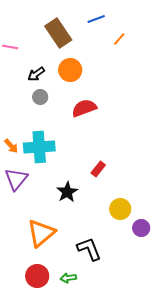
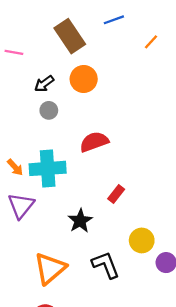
orange line: (119, 39) -> (151, 42), moved
red semicircle: (84, 108) -> (94, 142), moved
black L-shape: (89, 249) -> (106, 265), moved

